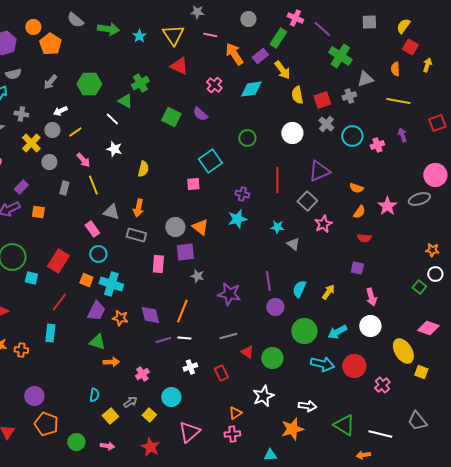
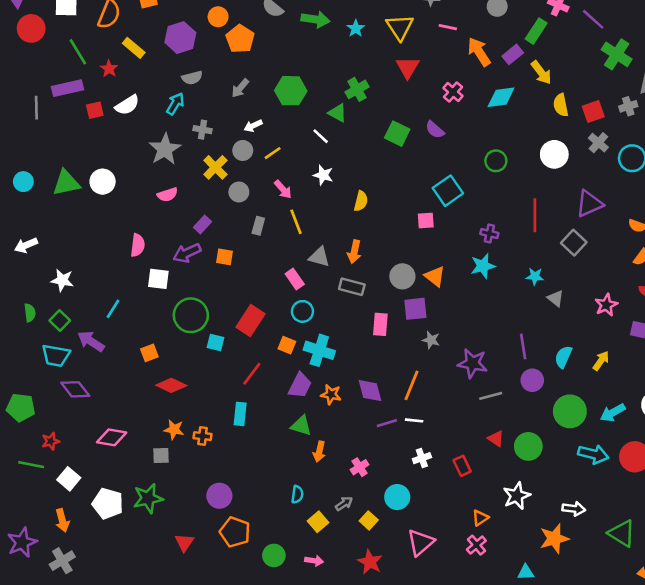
red triangle: (179, 66) -> (408, 67), turned 36
pink star: (323, 224) -> (606, 305), moved
gray line: (228, 336) -> (491, 396), moved
orange arrow: (111, 362) -> (319, 452), turned 105
pink cross: (232, 434) -> (476, 545), turned -35

